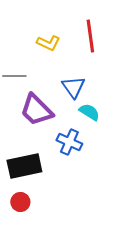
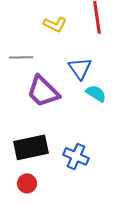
blue cross: (69, 142) -> (76, 156), moved

